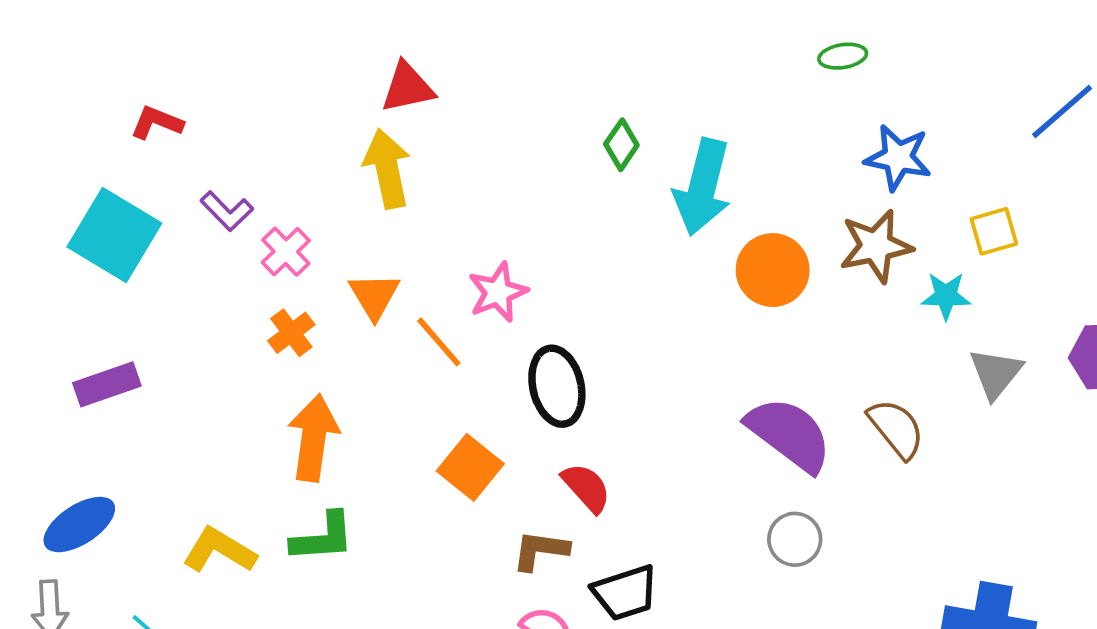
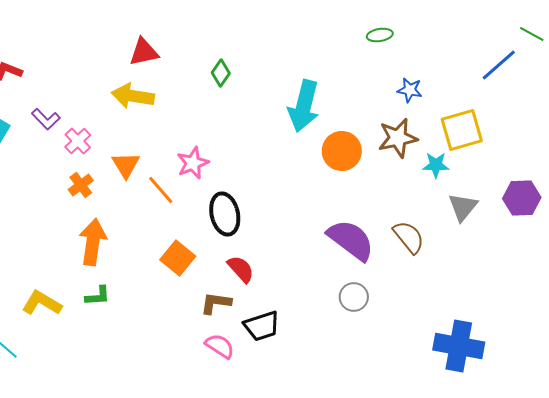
green diamond: (621, 145) -> (221, 73), moved
blue star: (898, 158) -> (410, 90), size x0.7
yellow arrow: (387, 169) -> (133, 96), turned -69
yellow square: (994, 231) -> (462, 130), size x1.6
green L-shape: (323, 537) -> (98, 296), size x0.7

